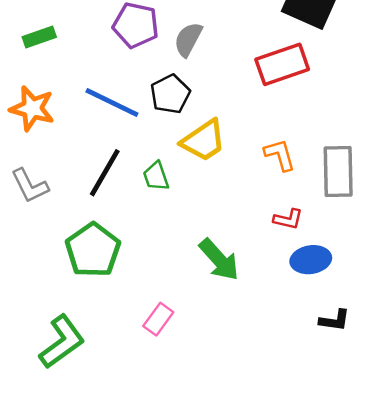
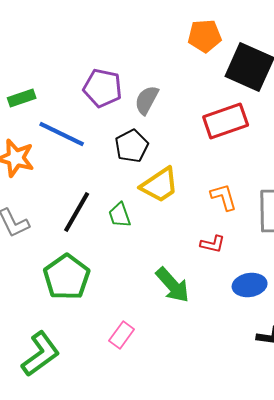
blue line: (112, 102) -> (62, 134), moved
red L-shape: (288, 219) -> (213, 244), moved

